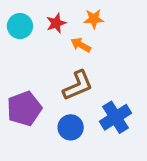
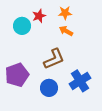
cyan circle: (20, 26) -> (22, 26), moved
orange arrow: (81, 45) -> (66, 31), moved

